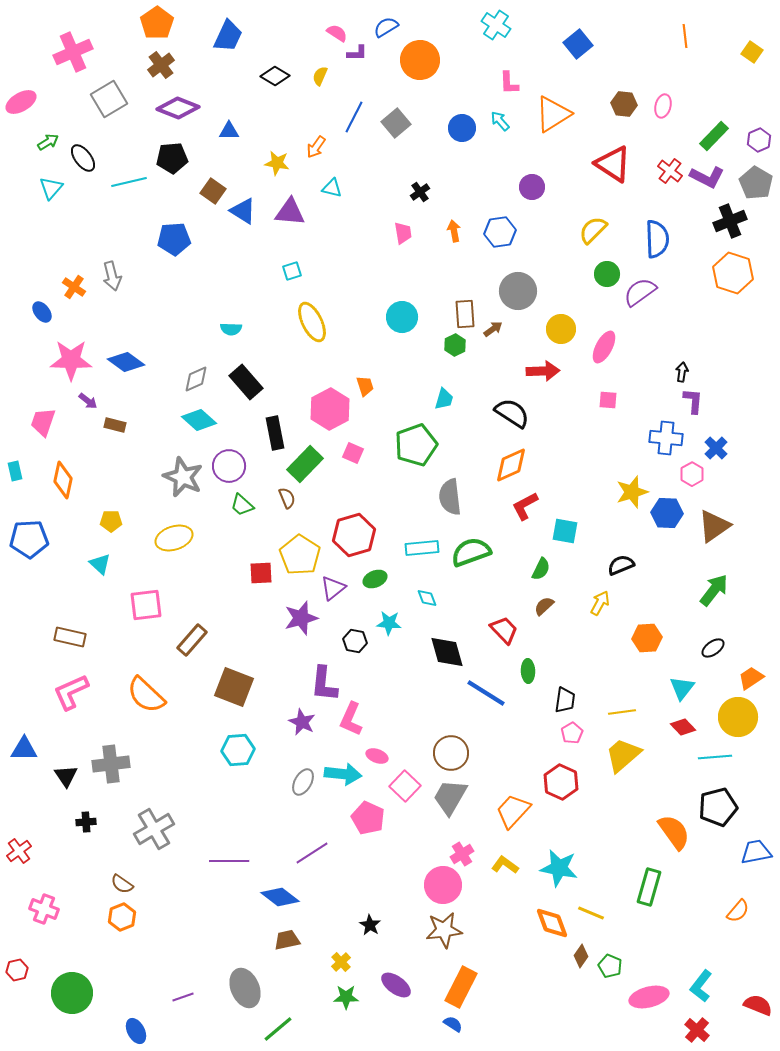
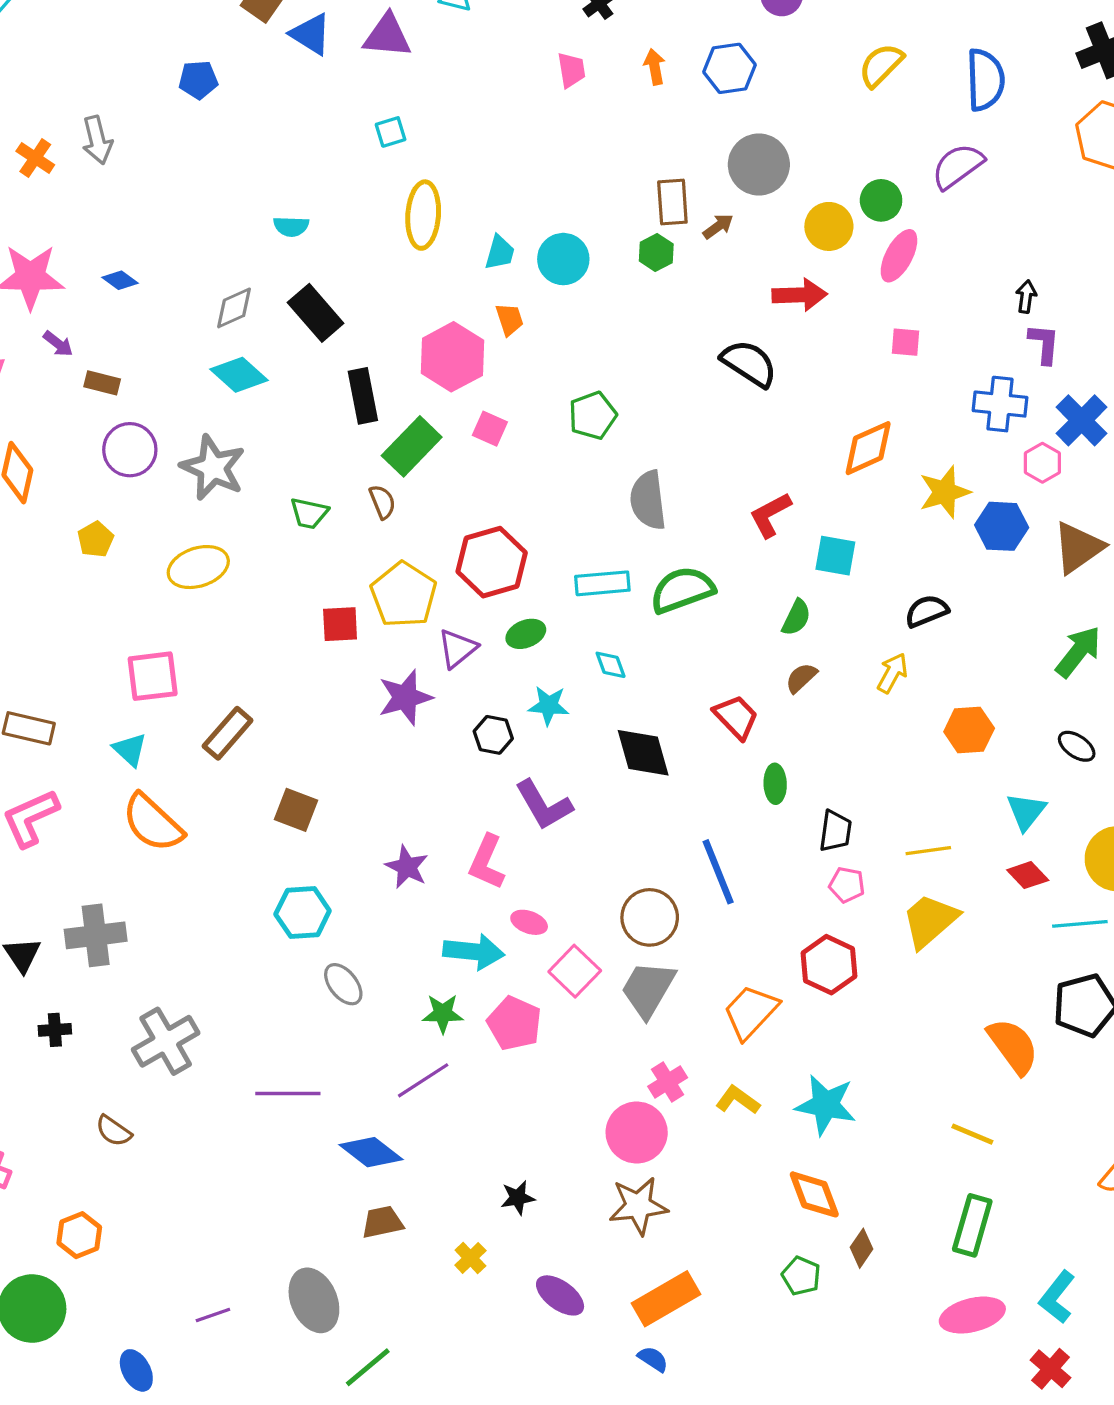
blue pentagon: (174, 239) -> (198, 80), size x0.7
green circle: (607, 274) -> (881, 200), moved
cyan circle: (402, 317) -> (563, 259), moved
yellow ellipse: (312, 322) -> (423, 215), turned 30
blue diamond: (126, 362) -> (120, 280), size x0.6
cyan trapezoid: (444, 399) -> (500, 253), moved
green pentagon: (416, 445) -> (593, 415), size x0.7
blue cross: (716, 448) -> (1082, 420), size x1.4
orange diamond: (511, 465) -> (868, 448), moved
purple circle: (229, 466) -> (130, 450), moved
green trapezoid: (242, 505) -> (309, 513), turned -30
yellow pentagon: (111, 521) -> (96, 539), turned -30
cyan triangle: (100, 564) -> (130, 750), moved
black ellipse: (713, 648) -> (1077, 746), turned 70
purple L-shape: (324, 684) -> (544, 805), moved, turned -36
brown square: (234, 687) -> (296, 810), size x0.7
blue line: (486, 693) -> (718, 872), moved, turned 36
pink pentagon: (572, 733) -> (847, 885), turned -30
gray ellipse: (303, 782) -> (343, 984), moved, turned -68
green rectangle: (649, 887) -> (972, 1225), moved
yellow line: (591, 913) -> (972, 1134), moved
orange hexagon: (122, 917) -> (79, 1235), moved
black star: (370, 925) -> (518, 1198), turned 30
green pentagon: (610, 966) -> (801, 1276), moved
orange rectangle: (461, 987) -> (666, 1299), turned 33
green star: (346, 997) -> (443, 1014), moved

